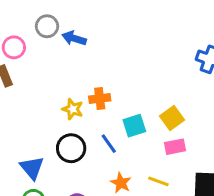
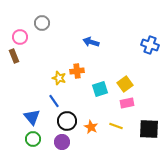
blue arrow: (74, 38) -> (91, 42), moved
blue line: (109, 144) -> (54, 101), moved
black circle: (71, 148) -> (67, 121), moved

